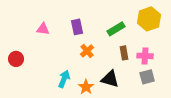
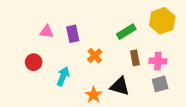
purple rectangle: (77, 27) -> (73, 34), moved
red circle: (16, 59) -> (34, 62), moved
cyan arrow: (64, 79) -> (63, 76), moved

